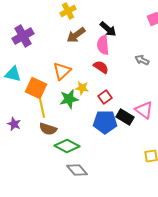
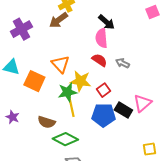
brown arrow: (76, 35) -> (58, 20), moved
gray arrow: (142, 60) -> (122, 63), moved
orange triangle: (62, 71) -> (60, 64), turned -30
yellow star: (82, 88) -> (80, 81), size x1.5
yellow line: (42, 108) -> (71, 107), moved
pink triangle: (144, 110) -> (142, 103), turned 42

